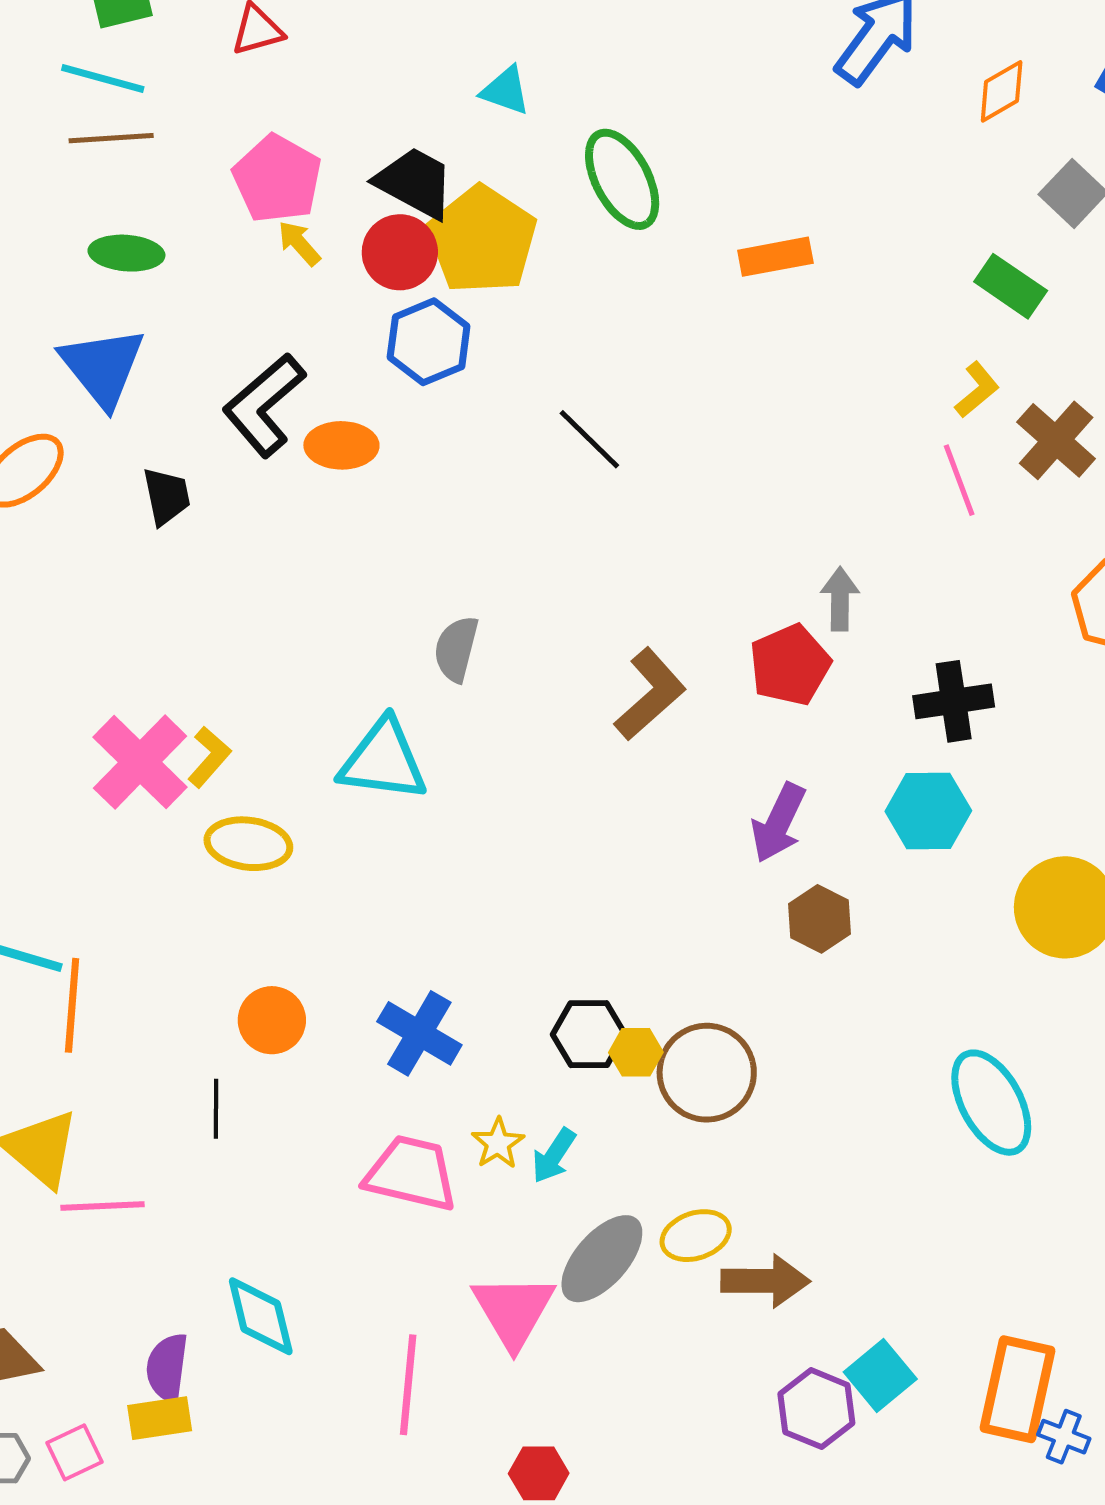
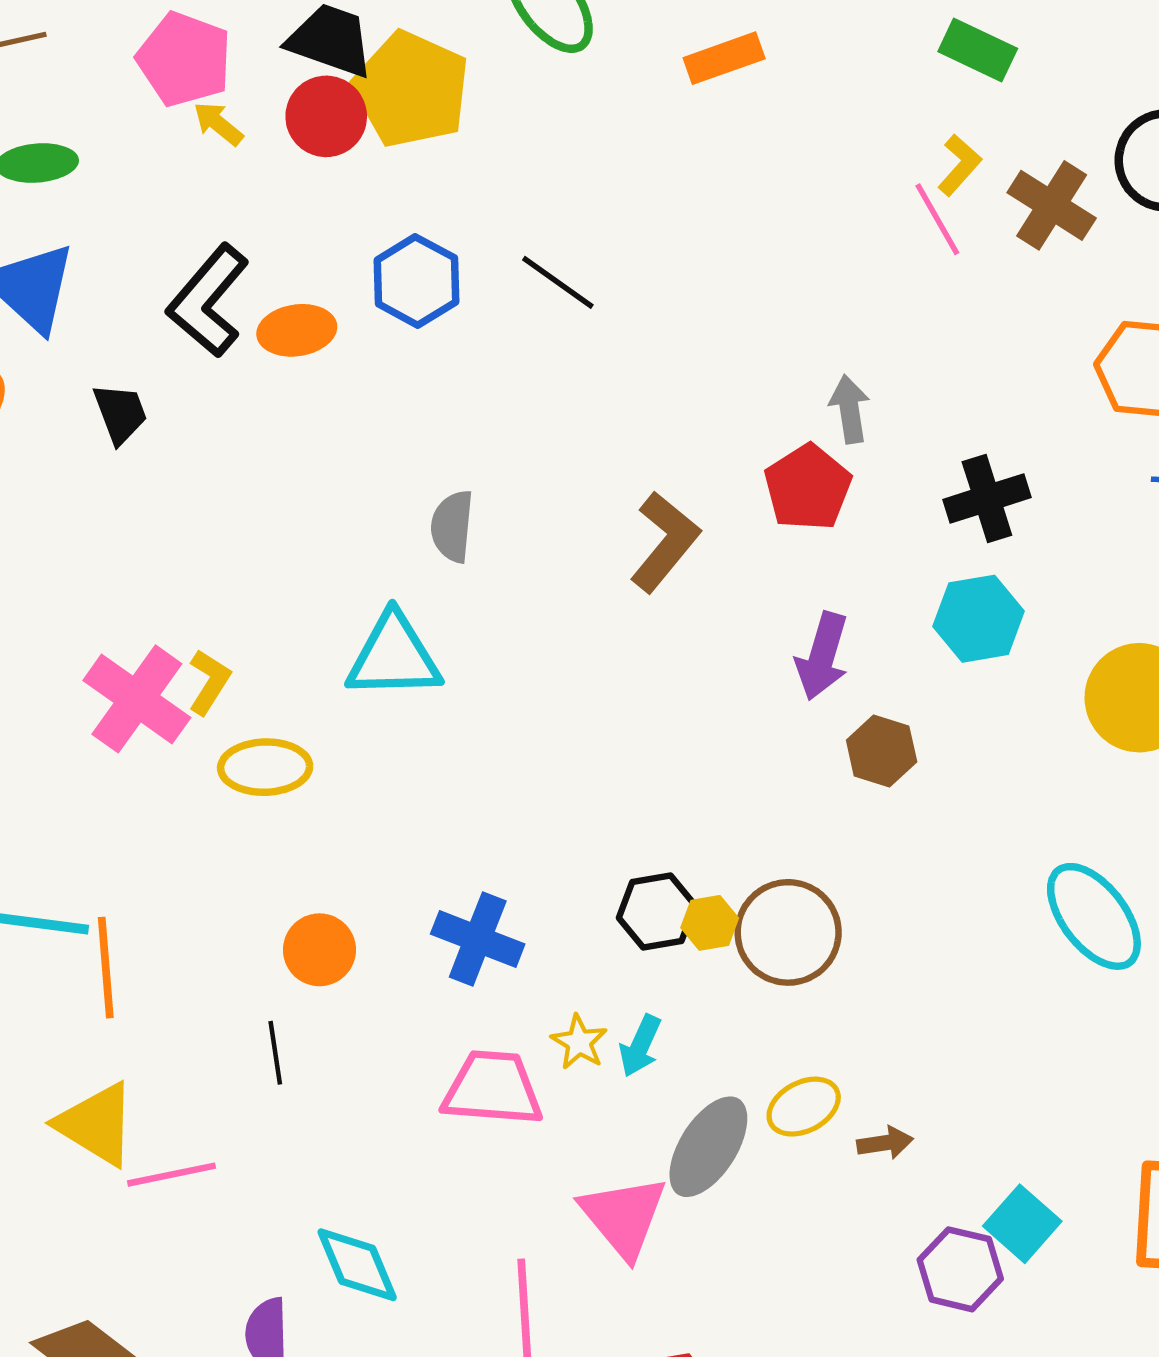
blue hexagon: (429, 342) -> (416, 281), moved
pink line: (959, 480) -> (937, 219), moved
brown arrow: (765, 1281) -> (885, 1143), size x0.6

